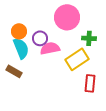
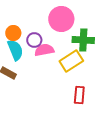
green cross: (89, 38) -> (83, 40), size x1.5
red rectangle: (90, 83) -> (79, 95), moved

